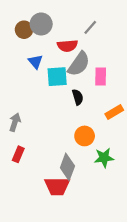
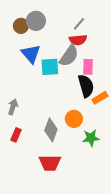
red semicircle: (67, 46) -> (78, 40), moved
blue triangle: (35, 62) -> (31, 54), size x1.5
black semicircle: (78, 97) -> (86, 86), moved, size x1.6
gray diamond: (67, 167) -> (51, 130), moved

